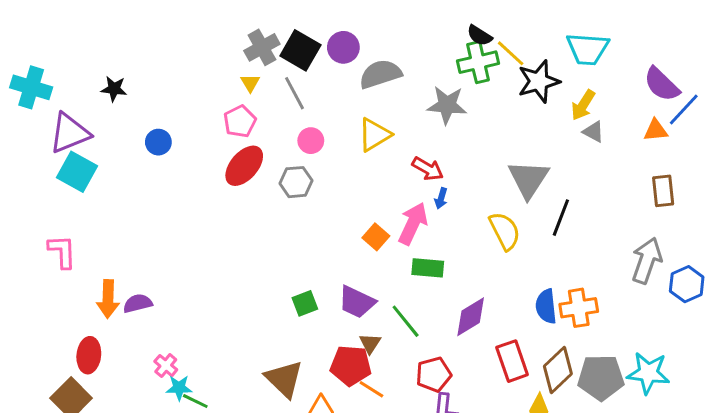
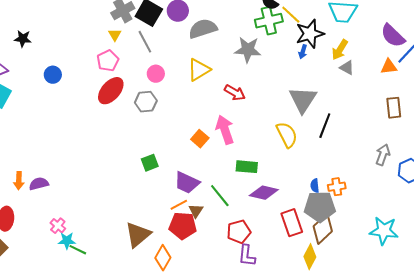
blue arrow: (441, 198) -> (303, 52), moved
pink arrow: (413, 223) -> (225, 130), turned -44
gray arrow: (647, 260) -> (383, 155), size x0.7
green rectangle: (428, 268) -> (247, 167), moved
orange arrow: (108, 299) -> (19, 181), size x0.7
green square: (305, 303) -> (150, 163), moved
blue semicircle: (546, 306) -> (315, 186), size x0.6
orange cross: (579, 308) -> (337, 187), size x0.7
purple diamond: (471, 317) -> (264, 193), turned 44
gray pentagon: (601, 377) -> (320, 207), moved
brown triangle: (284, 379) -> (138, 235), turned 36
orange line: (371, 389) -> (179, 205), moved, turned -60

